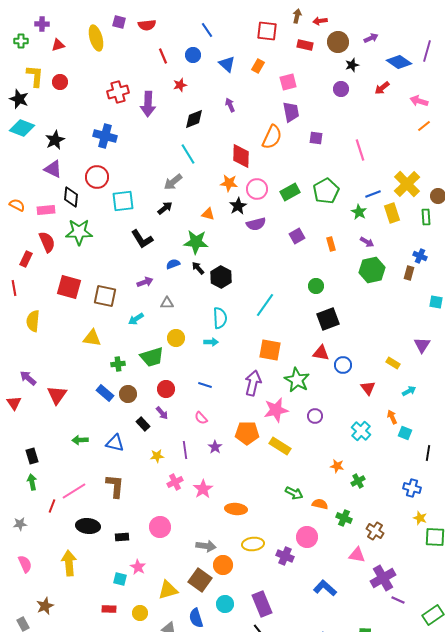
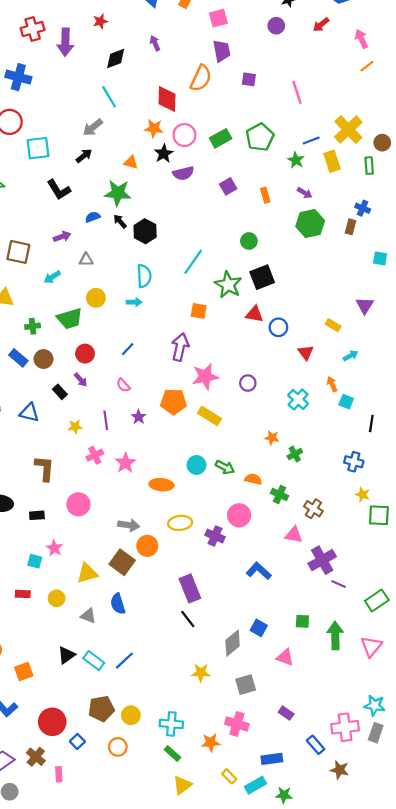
pink arrow: (419, 101) -> (361, 39), turned 48
orange square: (270, 350) -> (199, 311), size x0.7
green star: (297, 380) -> (228, 285), moved
blue line: (205, 385) -> (128, 349), turned -64
brown L-shape: (115, 486) -> (45, 468), moved
cyan circle: (225, 604) -> (196, 465), moved

